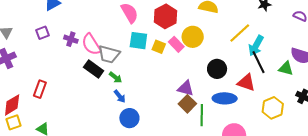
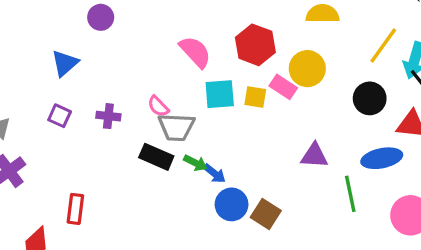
purple square: (42, 33) -> (60, 116), turned -32
pink semicircle: (91, 44) -> (158, 106), moved, size x0.6
black circle: (217, 69) -> (370, 98), moved
blue arrow: (120, 96) -> (214, 173), moved
brown square: (187, 104) -> (266, 214), moved
blue circle: (129, 118) -> (232, 204), moved

